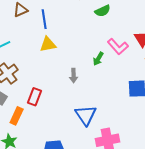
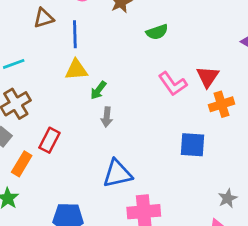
green arrow: (98, 59) -> (98, 90), moved
blue triangle: (86, 115) -> (117, 174), turned 45

